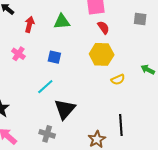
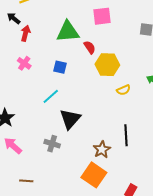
green triangle: (62, 22) -> (68, 32), size x1.4
red arrow: (29, 24) -> (26, 33), moved
red semicircle: (103, 27) -> (90, 47), moved

